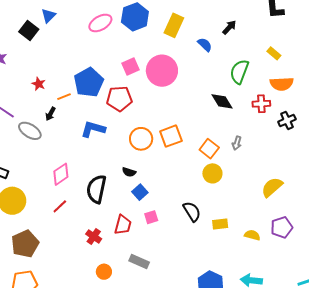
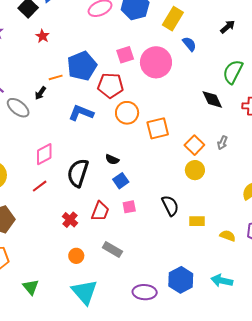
blue semicircle: (205, 45) -> (189, 44), moved
red star: (39, 84) -> (42, 36), moved
orange circle: (141, 139) -> (127, 113), moved

